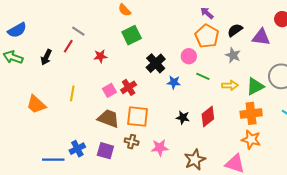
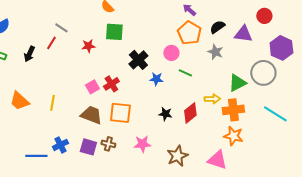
green square: (132, 35) -> (114, 32), turned 30
red star: (100, 56) -> (88, 46), moved
yellow arrow: (230, 85) -> (212, 99), moved
yellow line: (72, 93) -> (52, 103), moved
brown cross: (132, 142) -> (108, 144), moved

